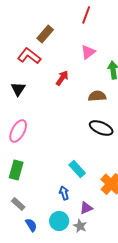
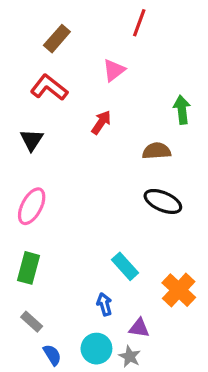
brown rectangle: (45, 34) -> (57, 39), moved
pink triangle: (88, 52) -> (114, 70), moved
purple triangle: (86, 208) -> (139, 328), turned 32

